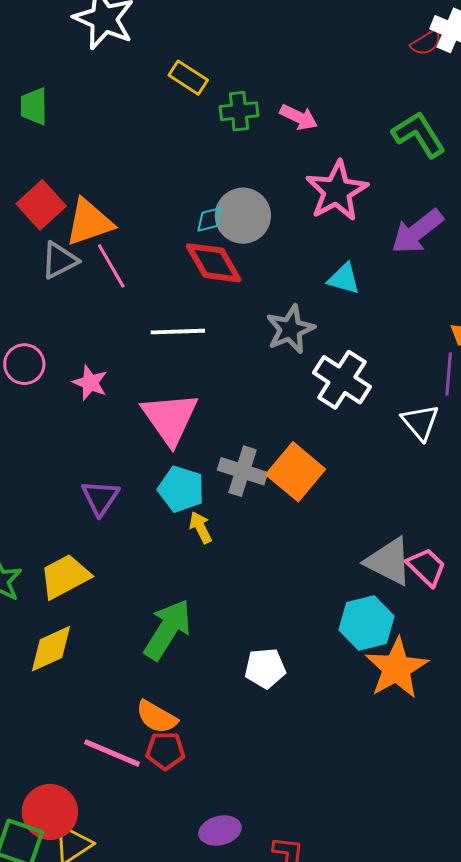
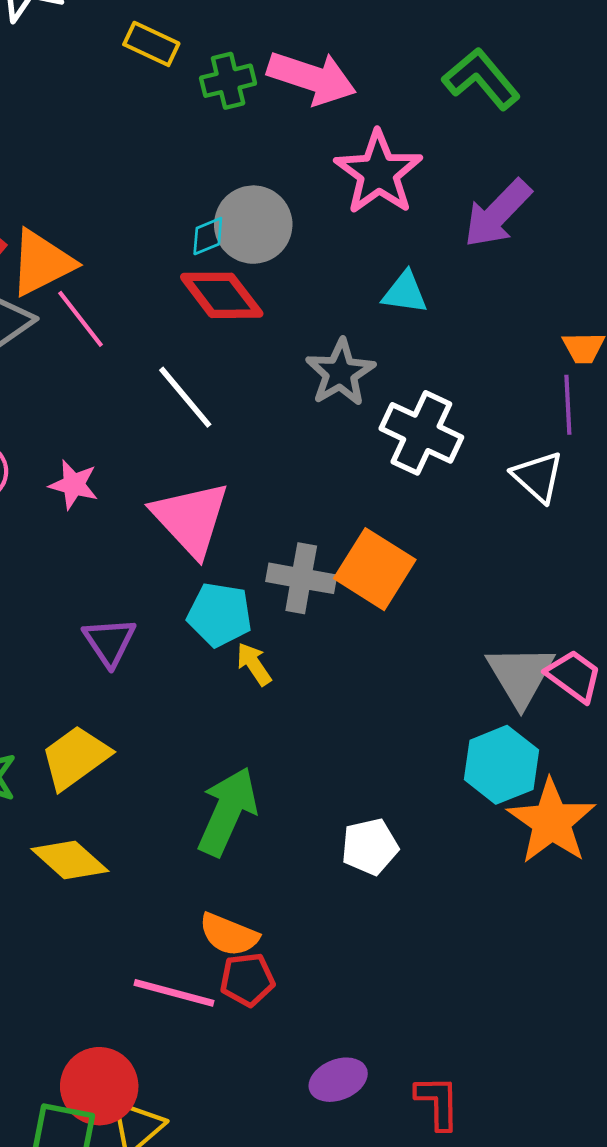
pink arrow: (299, 117) -> (312, 78), size x1.6
white line: (178, 332) -> (185, 397), turned 60
gray triangle: (389, 561) -> (521, 675), turned 40
yellow diamond: (51, 649) -> (70, 860), turned 74

